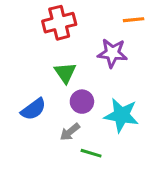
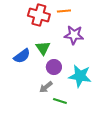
orange line: (134, 20) -> (64, 11), moved
red cross: (59, 23) -> (39, 15), turned 30
blue semicircle: (33, 109) -> (22, 56), moved

